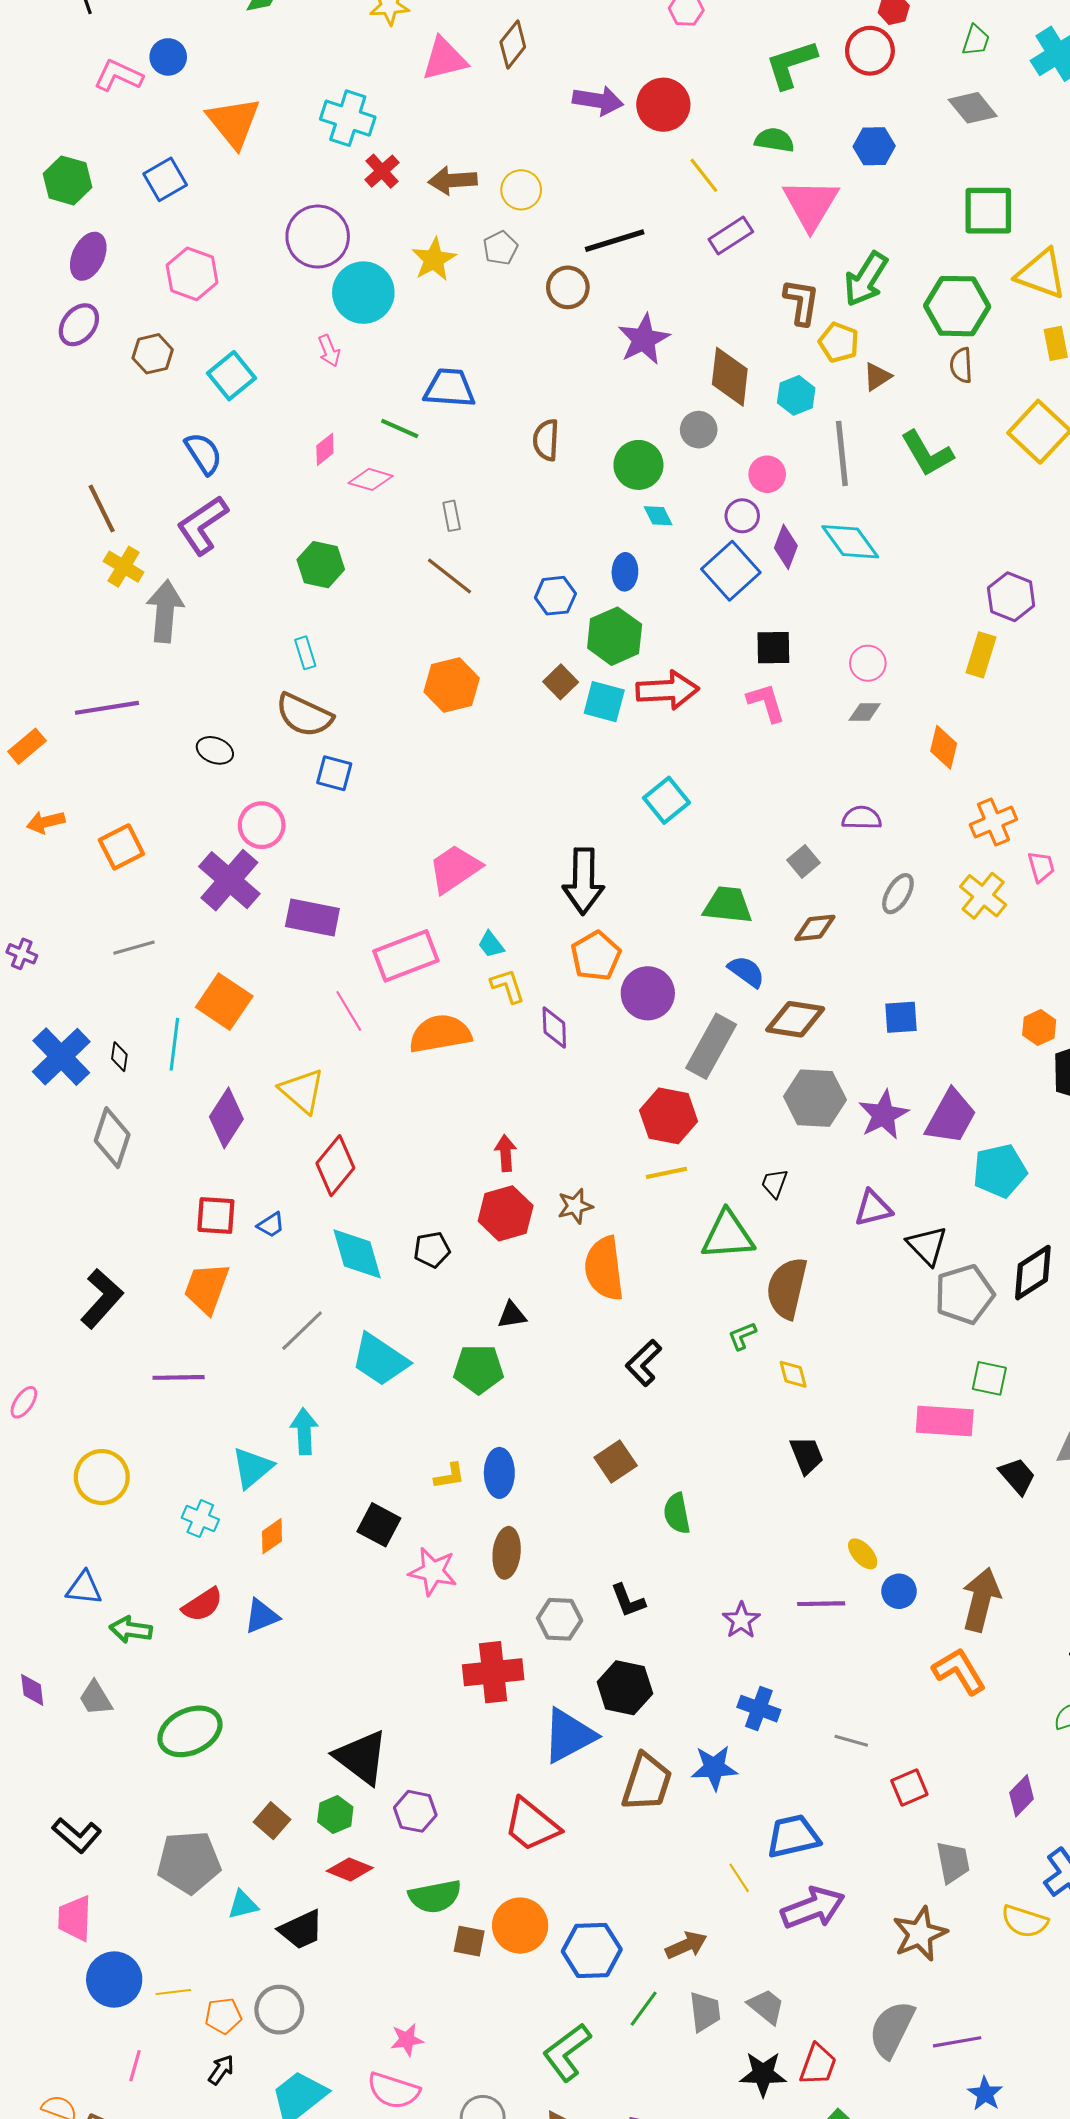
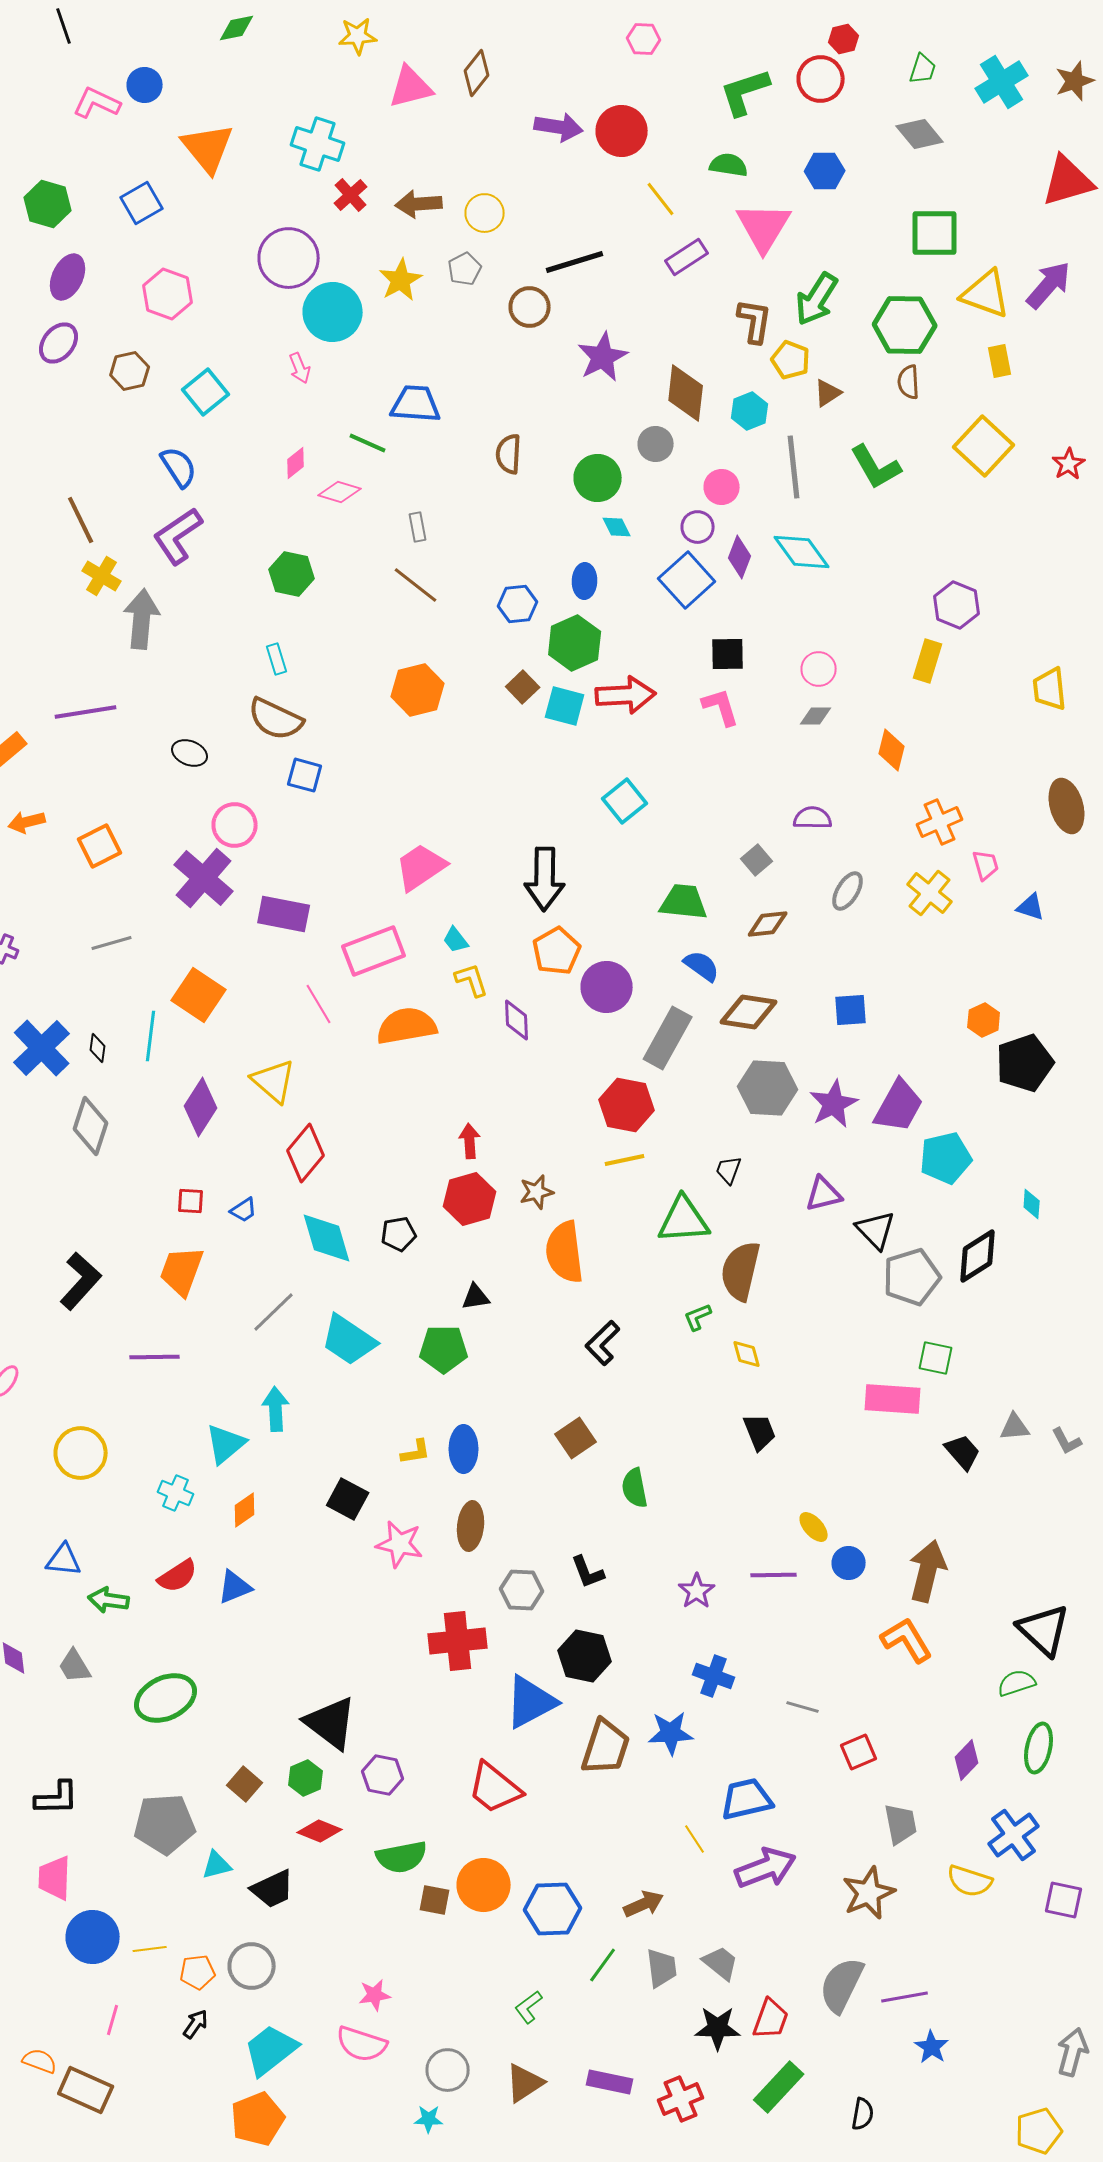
red square: (216, 1215) -> (191, 1201), size x0.7
black L-shape: (77, 1835) -> (57, 1798), turned -42
green L-shape: (567, 2052) -> (529, 2007), size x0.6

